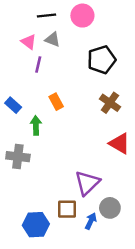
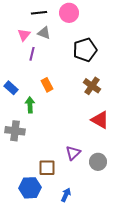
pink triangle: (29, 42) -> (24, 35), turned 32
purple triangle: (87, 183) -> (73, 153), size x0.7
gray circle: (110, 208) -> (98, 162), moved
brown square: (67, 209) -> (47, 168), moved
blue arrow: (91, 221) -> (66, 195), moved

